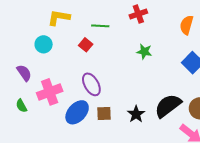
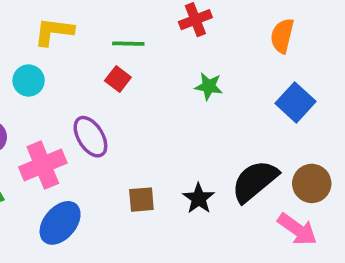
red square: (86, 45) -> (118, 79), moved
purple ellipse: (91, 84) -> (90, 137), moved
blue ellipse: (77, 112) -> (60, 223), moved

